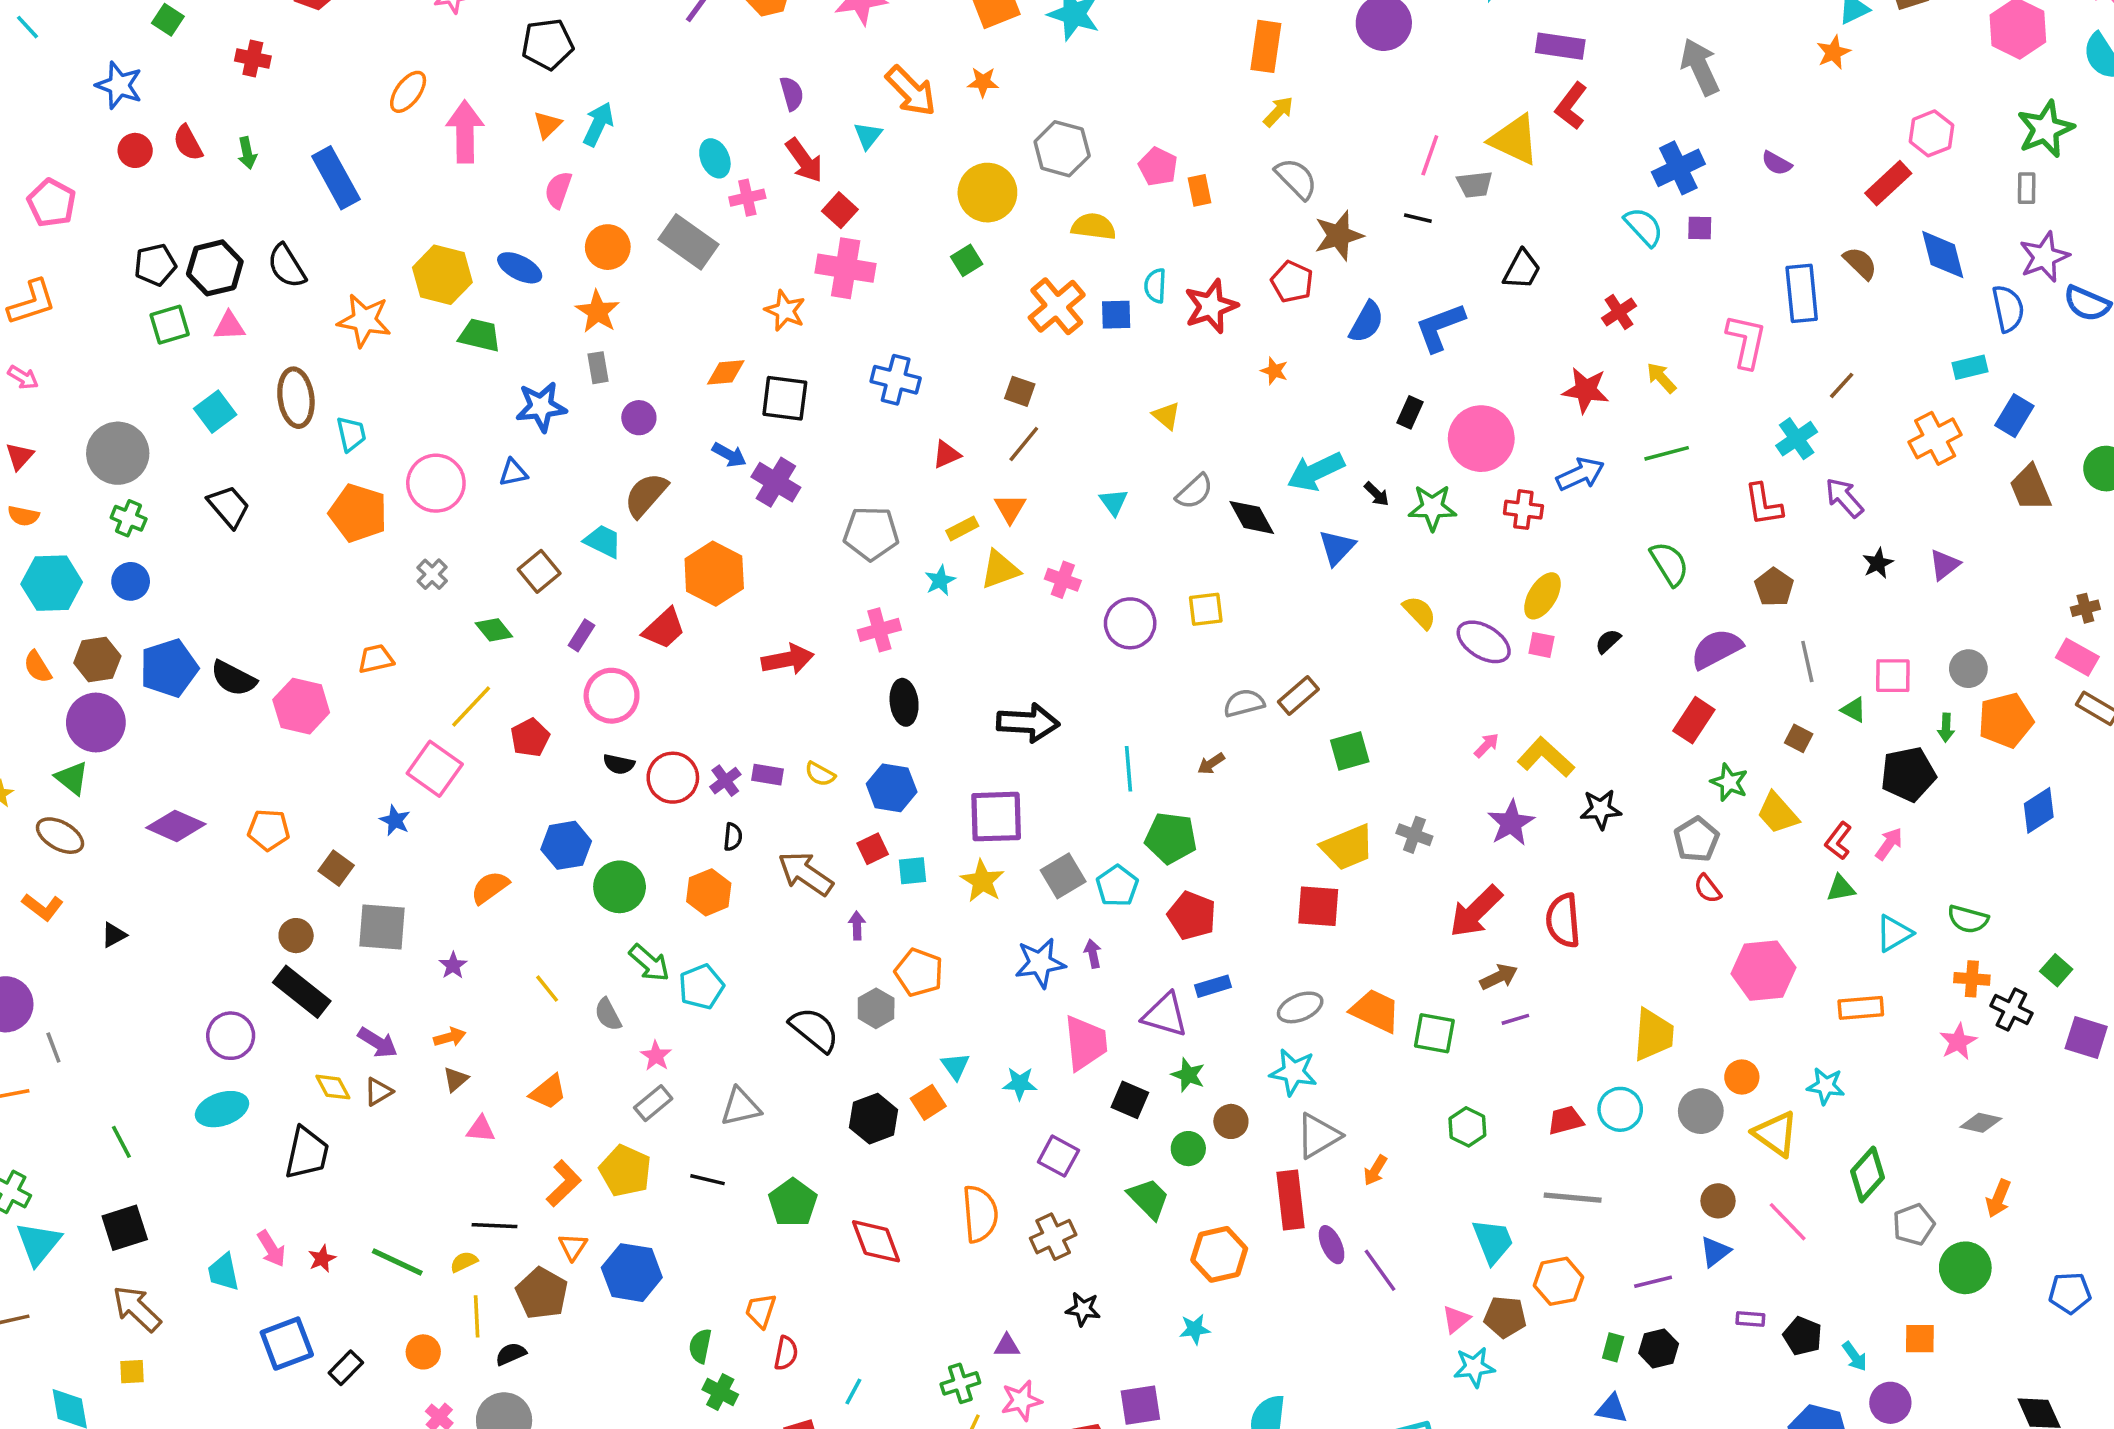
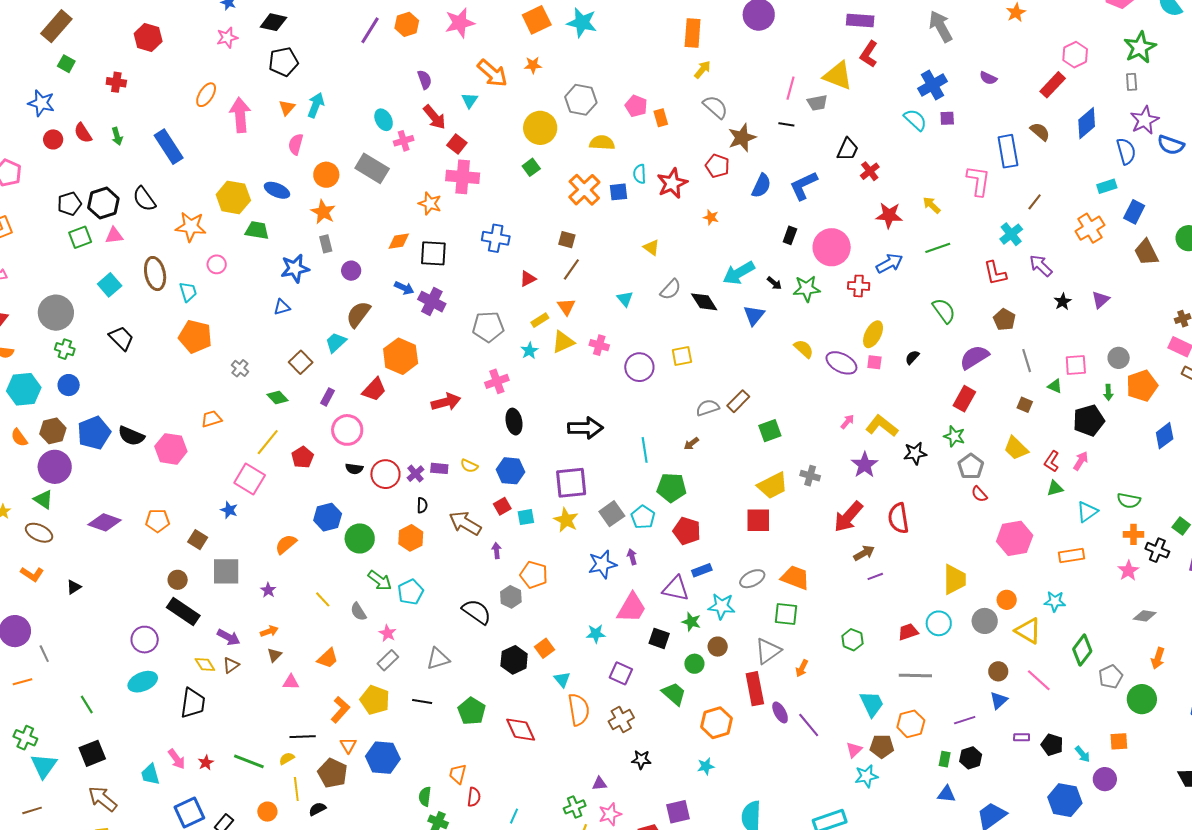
blue diamond: (1943, 255) -> (1087, 123), turned 68
red cross: (1619, 312) -> (870, 171), moved
pink circle: (436, 483) -> (217, 264), moved, size x0.6
cyan trapezoid: (603, 541) -> (336, 342), turned -65
green star: (1729, 782) -> (954, 436), moved
green square: (1434, 1033) -> (786, 614), moved
pink trapezoid: (1086, 1043) -> (632, 608), turned 40
cyan triangle: (955, 1066) -> (562, 679), moved
cyan star: (1293, 1072) -> (722, 606), moved

